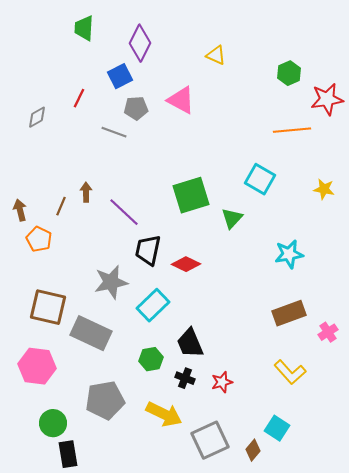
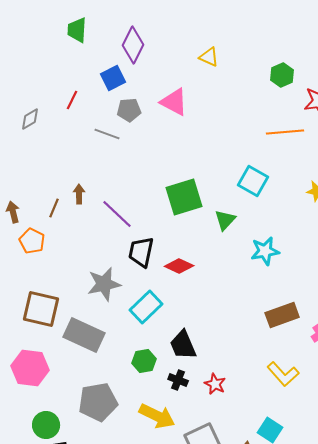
cyan star: (289, 254) -> (265, 251), moved
red star: (222, 382) -> (215, 384), turned -30

